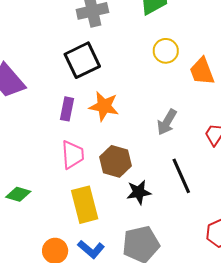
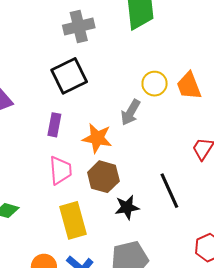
yellow circle: (166, 51) -> (155, 84), moved
orange star: (104, 106) -> (97, 138), moved
gray arrow: (167, 122) -> (131, 112), moved

